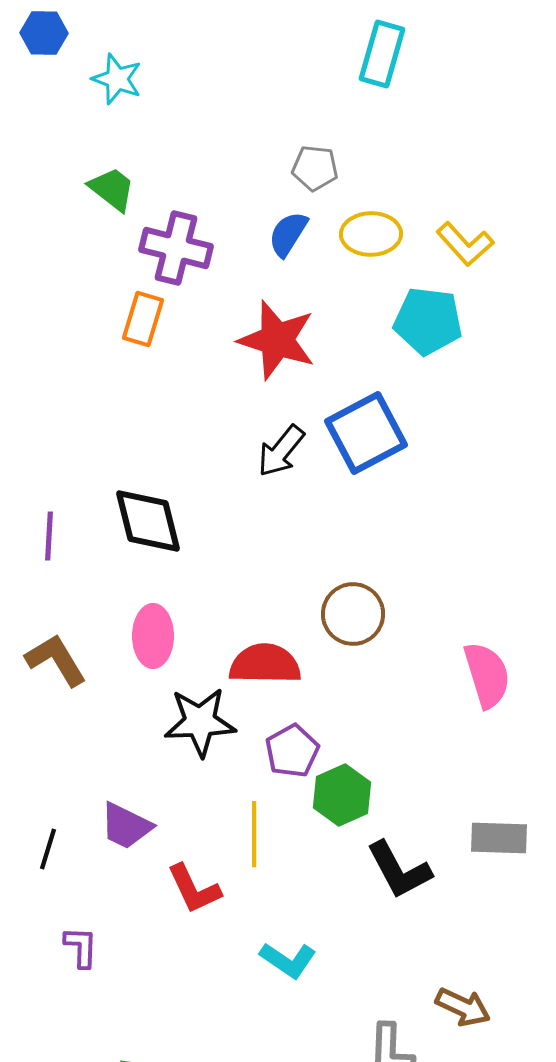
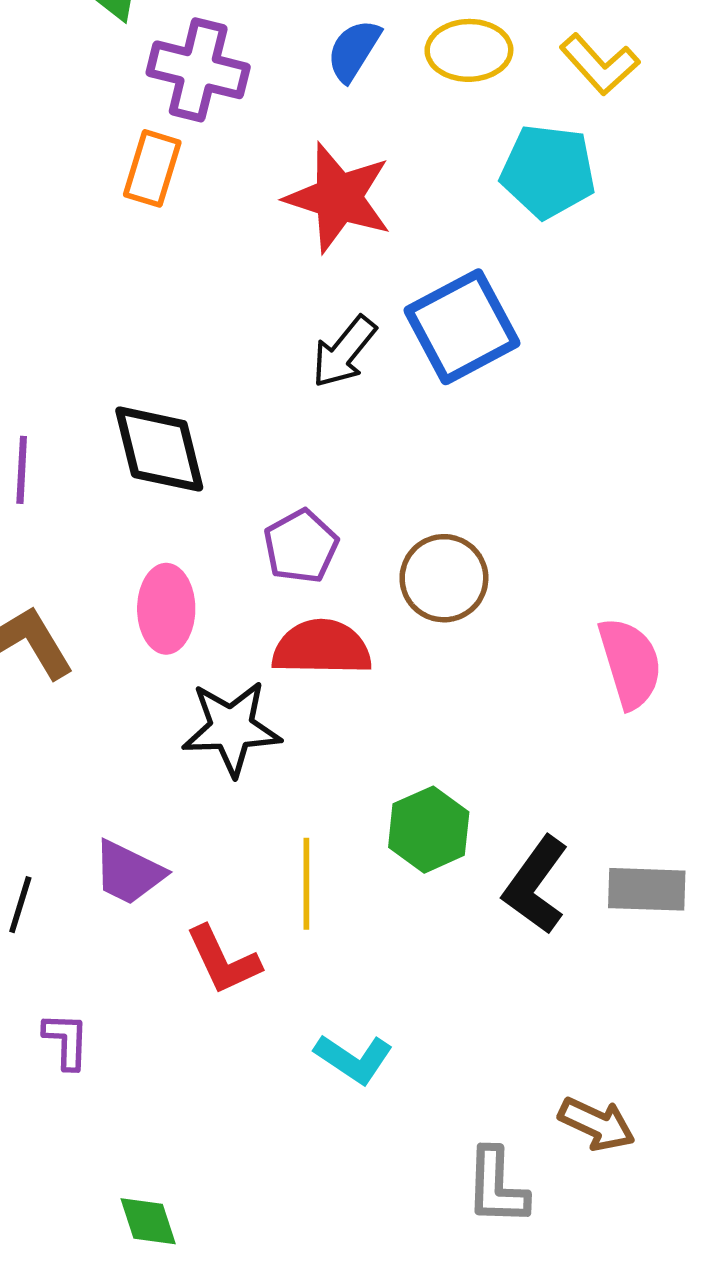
purple pentagon: (292, 751) -> (301, 546), moved
black L-shape: (399, 870) -> (536, 885), moved, turned 64

